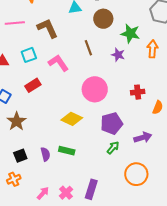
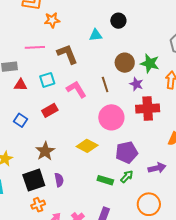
brown circle: (103, 19) -> (125, 63), moved
brown line: (88, 48) -> (105, 85), moved
red cross: (138, 92) -> (148, 108), moved, size x1.6
brown star: (16, 121) -> (45, 151), moved
green rectangle: (67, 151) -> (105, 180), moved
black square: (20, 156) -> (34, 180), size x1.6
orange cross: (14, 179) -> (38, 205), moved

